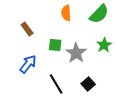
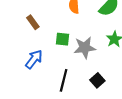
gray star: (76, 53) -> (85, 48), turned 30
black line: (56, 84) -> (64, 80), turned 45

